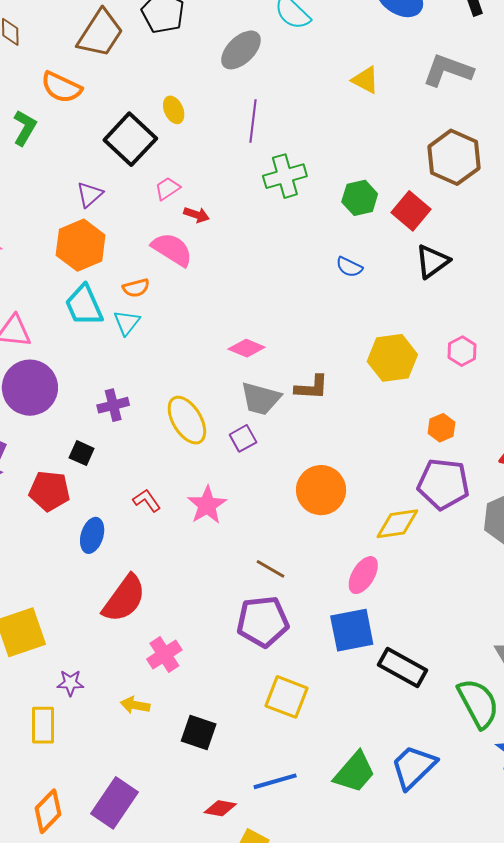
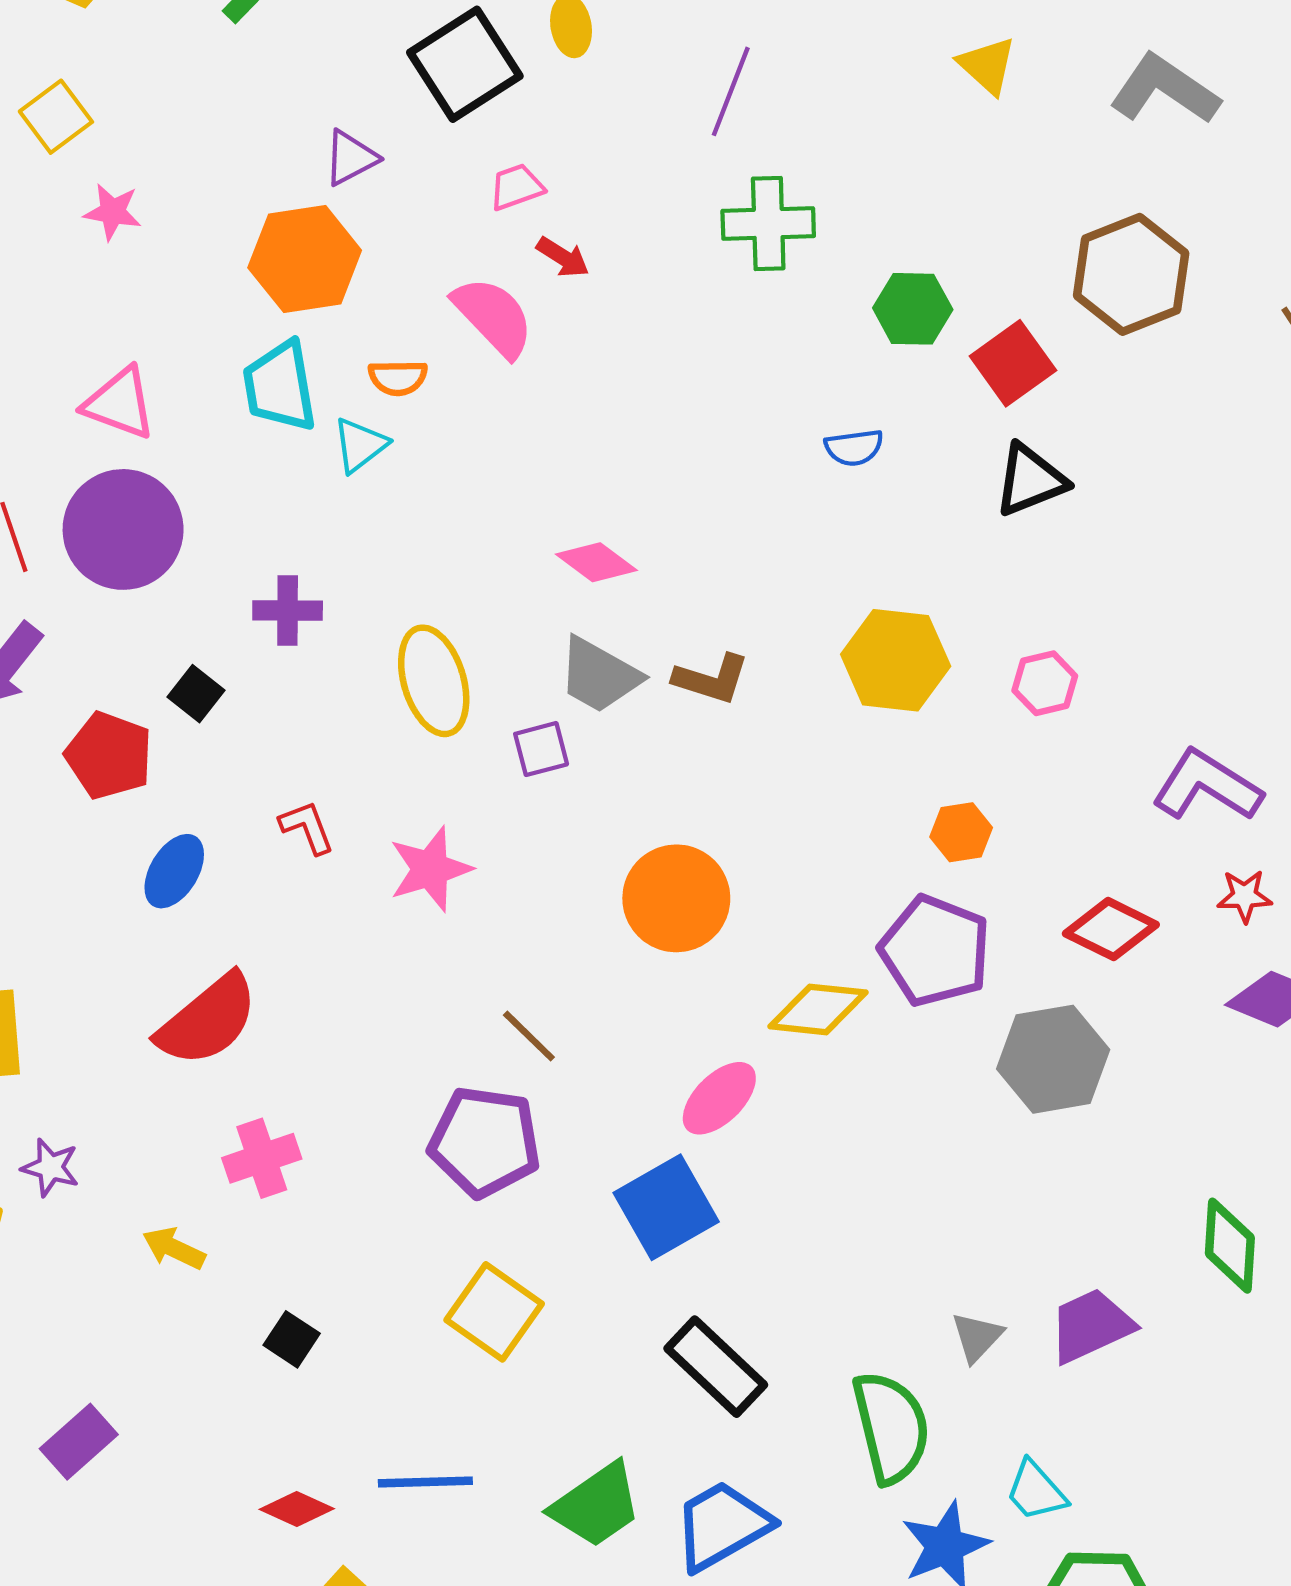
blue semicircle: (349, 267) -> (854, 448), turned -48
blue square: (352, 630) -> (666, 1207), turned -33
black rectangle: (402, 667) -> (716, 1367), moved
black square: (199, 732) -> (292, 1339), size x0.7
purple rectangle: (115, 803) -> (79, 1442), size x0.7

